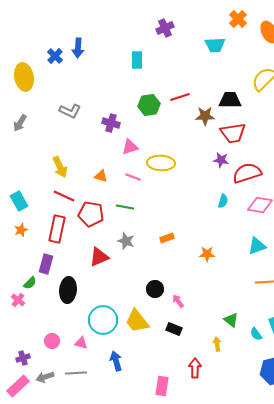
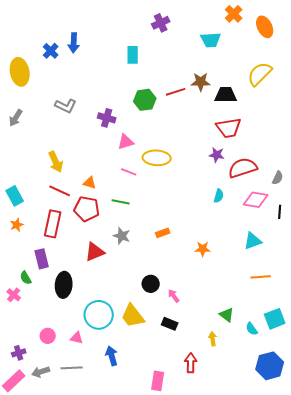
brown star: (205, 116) -> (201, 82), moved
orange triangle: (101, 176) -> (90, 183), moved
purple rectangle: (46, 264) -> (42, 259), turned -30
green semicircle: (30, 283) -> (26, 278), turned 104

